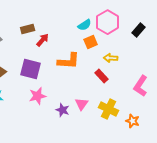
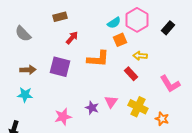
brown rectangle: (28, 29) -> (60, 17), moved
pink L-shape: (141, 86) -> (170, 84), turned -65
pink star: (38, 96) -> (63, 117), moved

